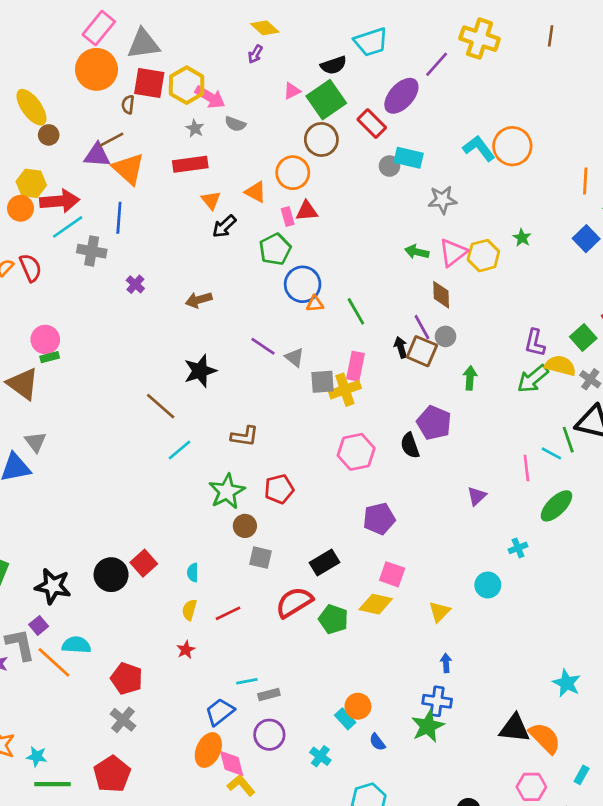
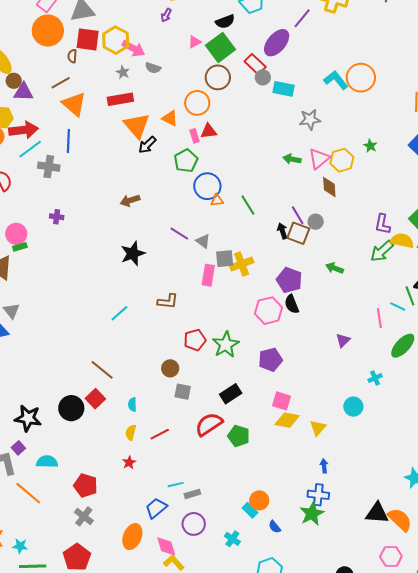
purple triangle: (97, 155) -> (23, 92), moved
gray circle: (389, 166) -> (263, 77), moved
orange triangle: (211, 200) -> (137, 126), size x1.8
purple cross: (135, 284) -> (57, 217), moved, turned -32
brown diamond: (441, 295) -> (329, 187), moved
pink rectangle: (356, 366) -> (208, 275), moved
green arrow: (470, 378) -> (335, 268), moved, turned -72
brown line: (161, 406) -> (102, 370), moved
purple pentagon: (434, 423) -> (289, 280), moved
pink hexagon: (356, 452) -> (269, 311), moved
green star: (227, 491) -> (226, 345), moved
yellow diamond: (376, 604) -> (287, 420), moved
orange line: (54, 662) -> (28, 493), moved
orange ellipse: (208, 750) -> (132, 537), moved

